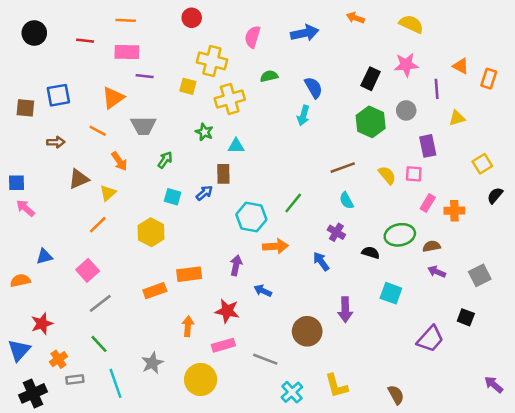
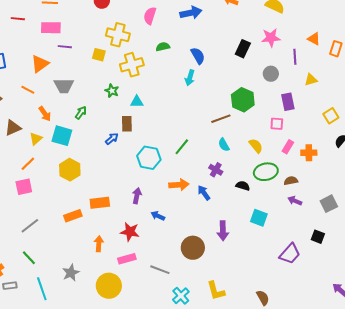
green hexagon: (371, 122) -> (243, 100), moved
yellow semicircle: (387, 175) -> (256, 146), moved
cyan square: (173, 197) -> (62, 136), moved, size x1.5
orange arrow: (275, 246) -> (179, 185), moved
pink square: (88, 270) -> (24, 187), moved, turned 30

